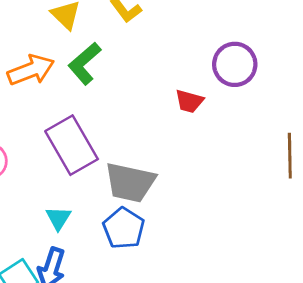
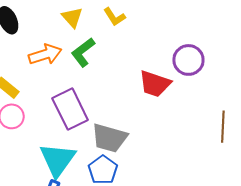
red trapezoid: (189, 101) -> (155, 84), size x1.6
cyan triangle: (58, 218) -> (57, 160), size x2.0

